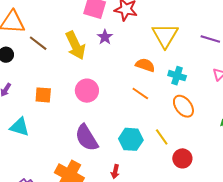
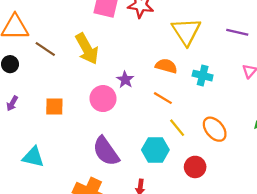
purple star: (105, 37) -> (125, 80), moved
orange ellipse: (183, 106) -> (215, 129), moved
cyan triangle: (20, 127) -> (33, 157), moved
yellow line: (162, 137) -> (177, 128), moved
red circle: (182, 158) -> (195, 167), moved

